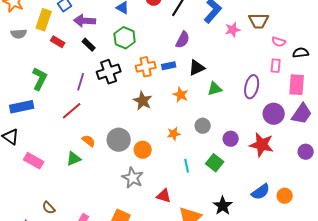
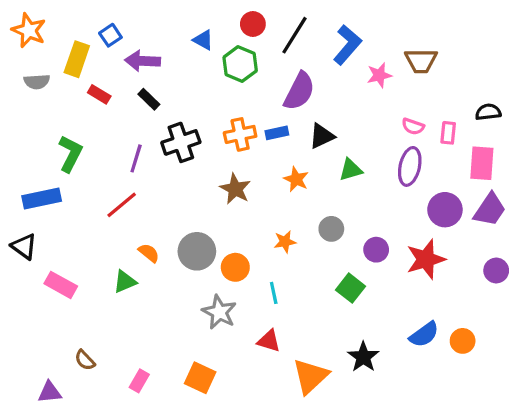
green hexagon: (125, 38) -> (240, 64), moved
purple semicircle: (183, 40) -> (299, 91), size x1.4
pink semicircle: (279, 42) -> (413, 126), moved
red star: (262, 145) -> (426, 259), turned -30
cyan line: (187, 166) -> (274, 293), moved

